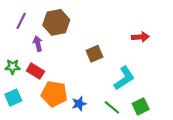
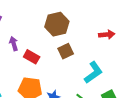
brown hexagon: (56, 22) -> (57, 24), moved
red rectangle: (35, 71) -> (32, 57), moved

